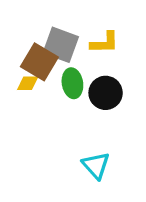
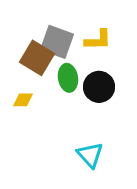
yellow diamond: (28, 83) -> (23, 100), moved

